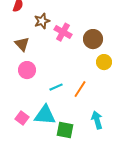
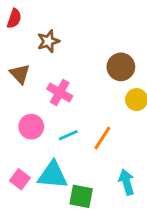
pink cross: (63, 32) -> (60, 92), moved
pink circle: (27, 70) -> (31, 127), moved

